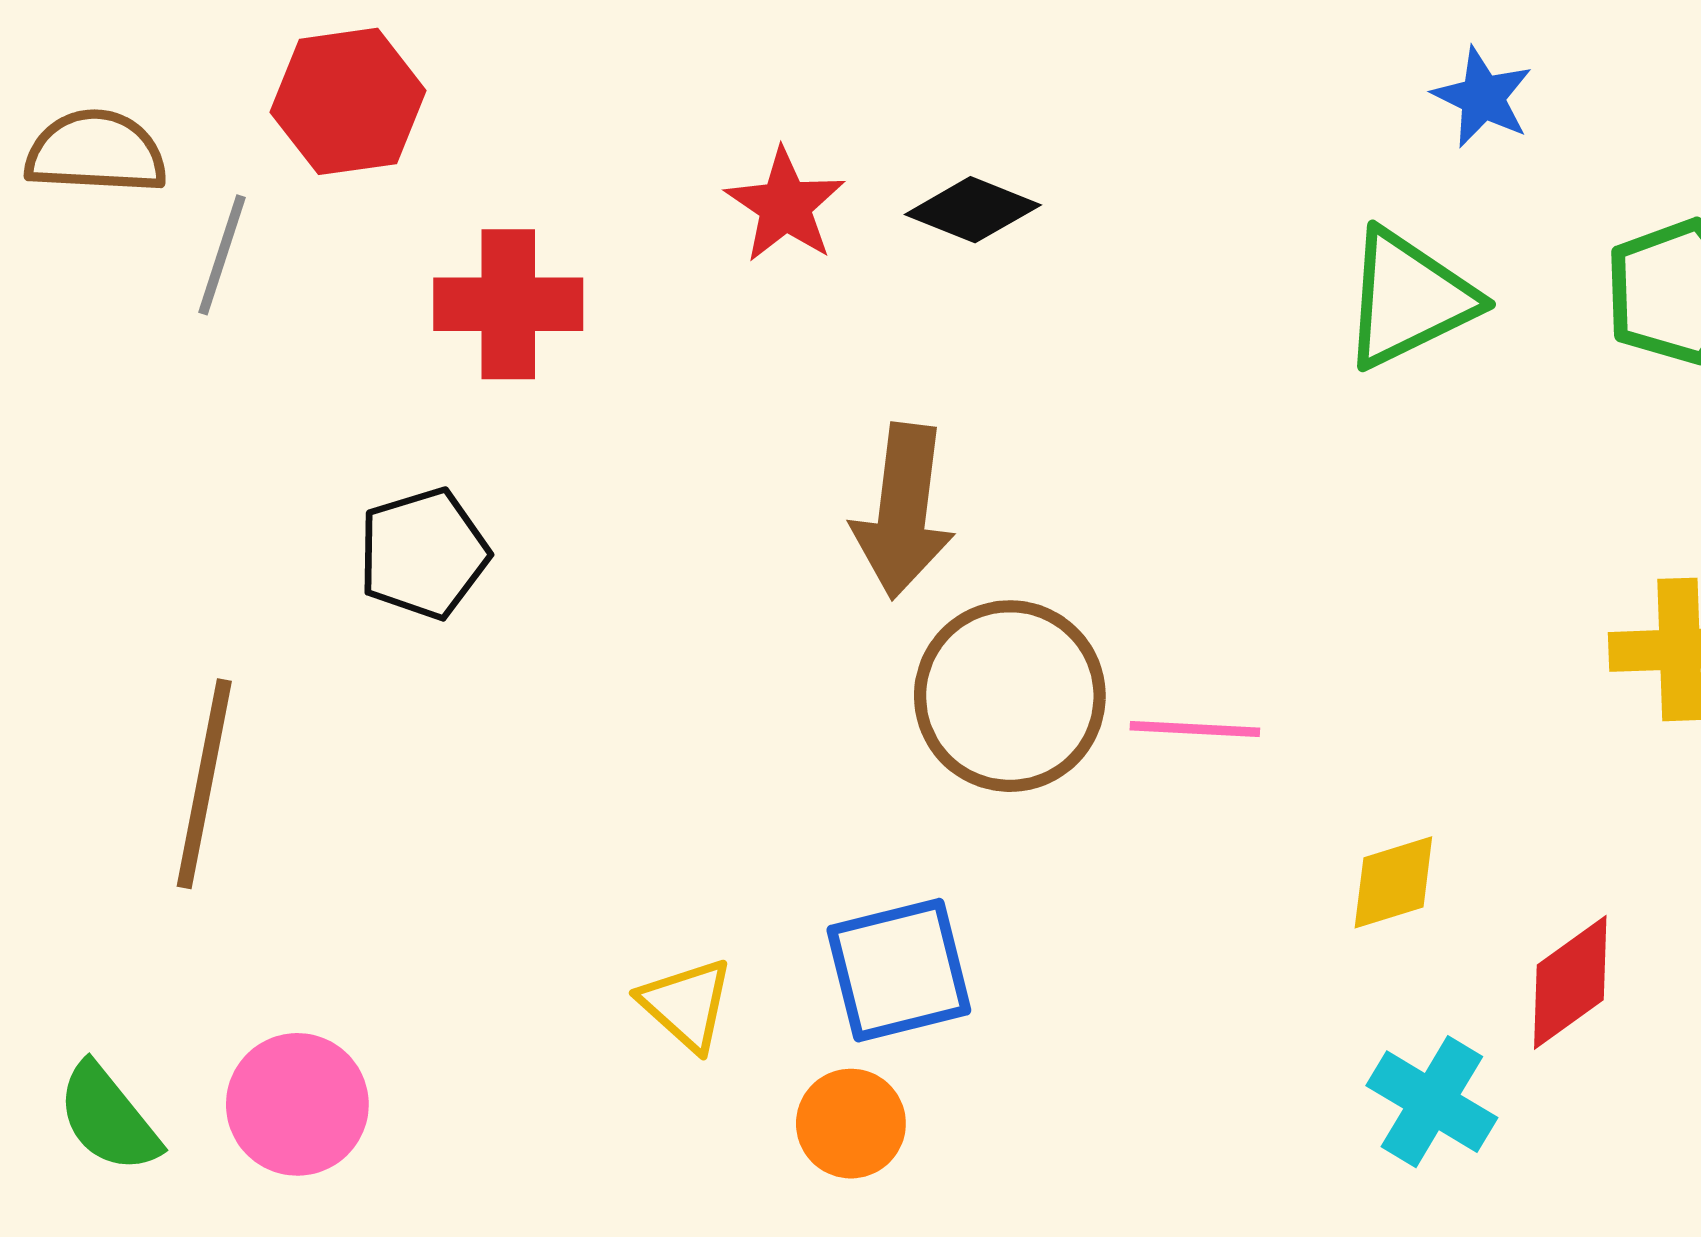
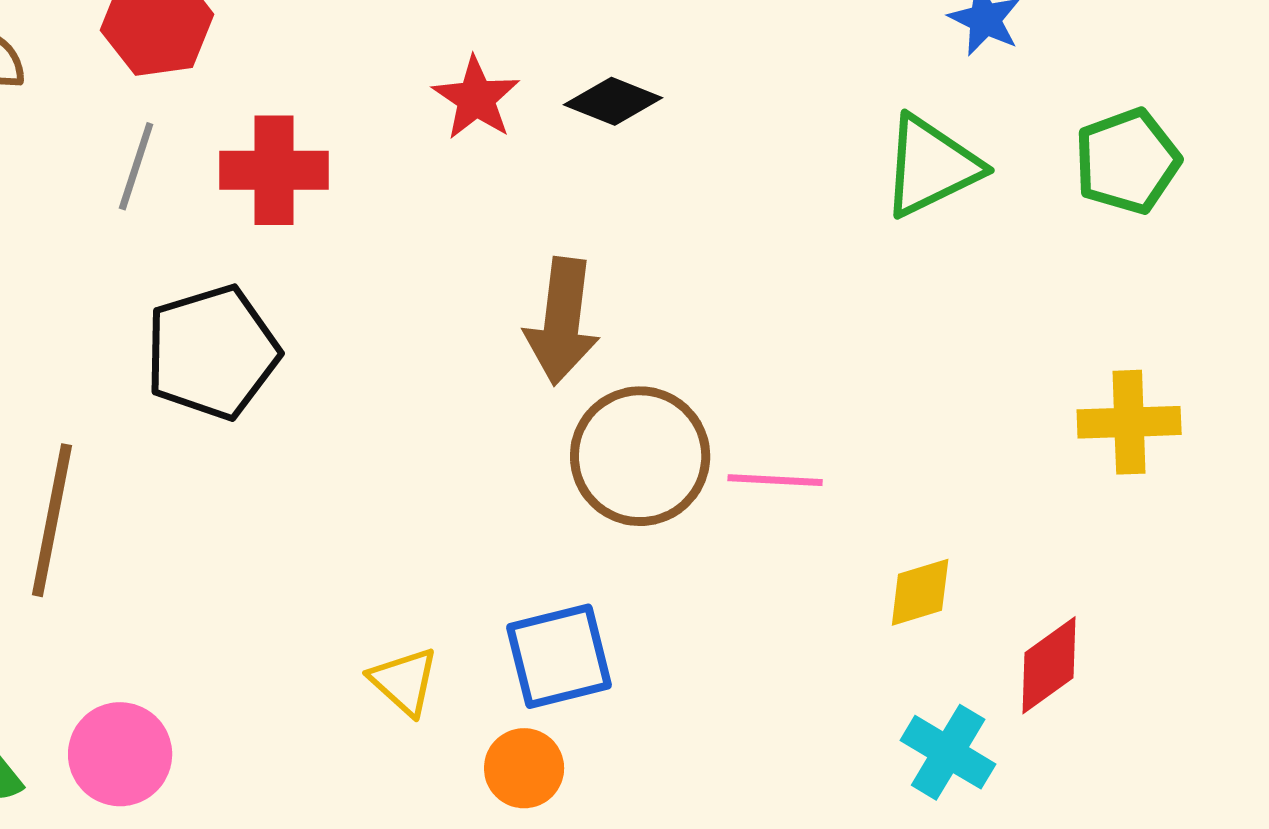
gray line: (222, 255) -> (136, 166), moved
black pentagon: (423, 554) -> (212, 352), size x1.4

